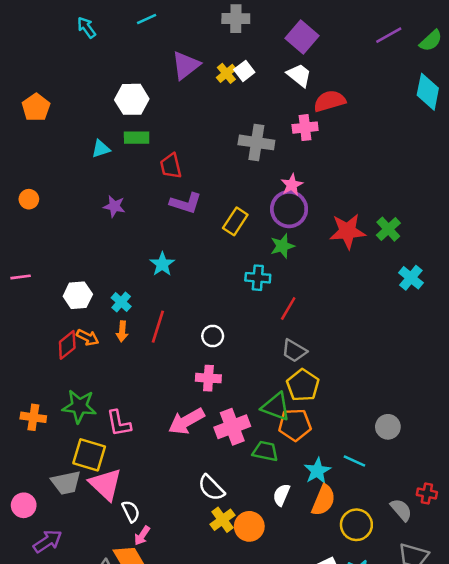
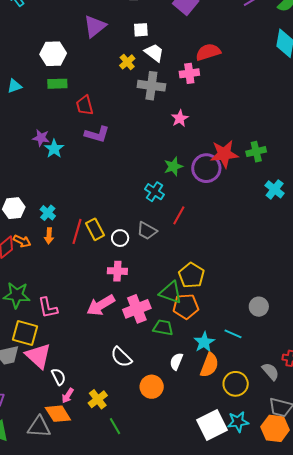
white square: (244, 71) -> (141, 30), turned 35
yellow cross: (226, 73) -> (127, 62), moved
white trapezoid: (299, 75) -> (154, 53), moved
cyan triangle: (101, 149) -> (14, 86), moved
purple circle: (289, 209) -> (206, 168), moved
yellow rectangle: (235, 221) -> (95, 229), moved, turned -60
green cross: (388, 229) -> (256, 152), turned 30
cyan star: (162, 264) -> (54, 149), moved
cyan cross: (258, 278) -> (155, 192), turned 30
gray trapezoid: (294, 351) -> (147, 231), moved
yellow cross: (223, 520) -> (98, 399), moved

